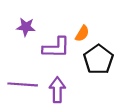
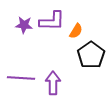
purple L-shape: (56, 48) -> (52, 21), moved

